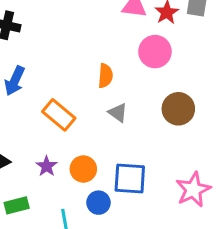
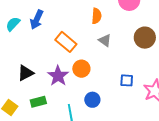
purple star: (47, 166) -> (58, 76), size x1.5
orange circle: (83, 169) -> (81, 69), moved
blue square: (130, 179) -> (127, 80), moved, size x0.6

